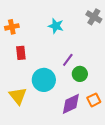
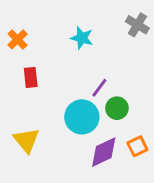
orange cross: (12, 27) -> (18, 39), turned -32
cyan circle: (44, 80) -> (82, 117), moved

